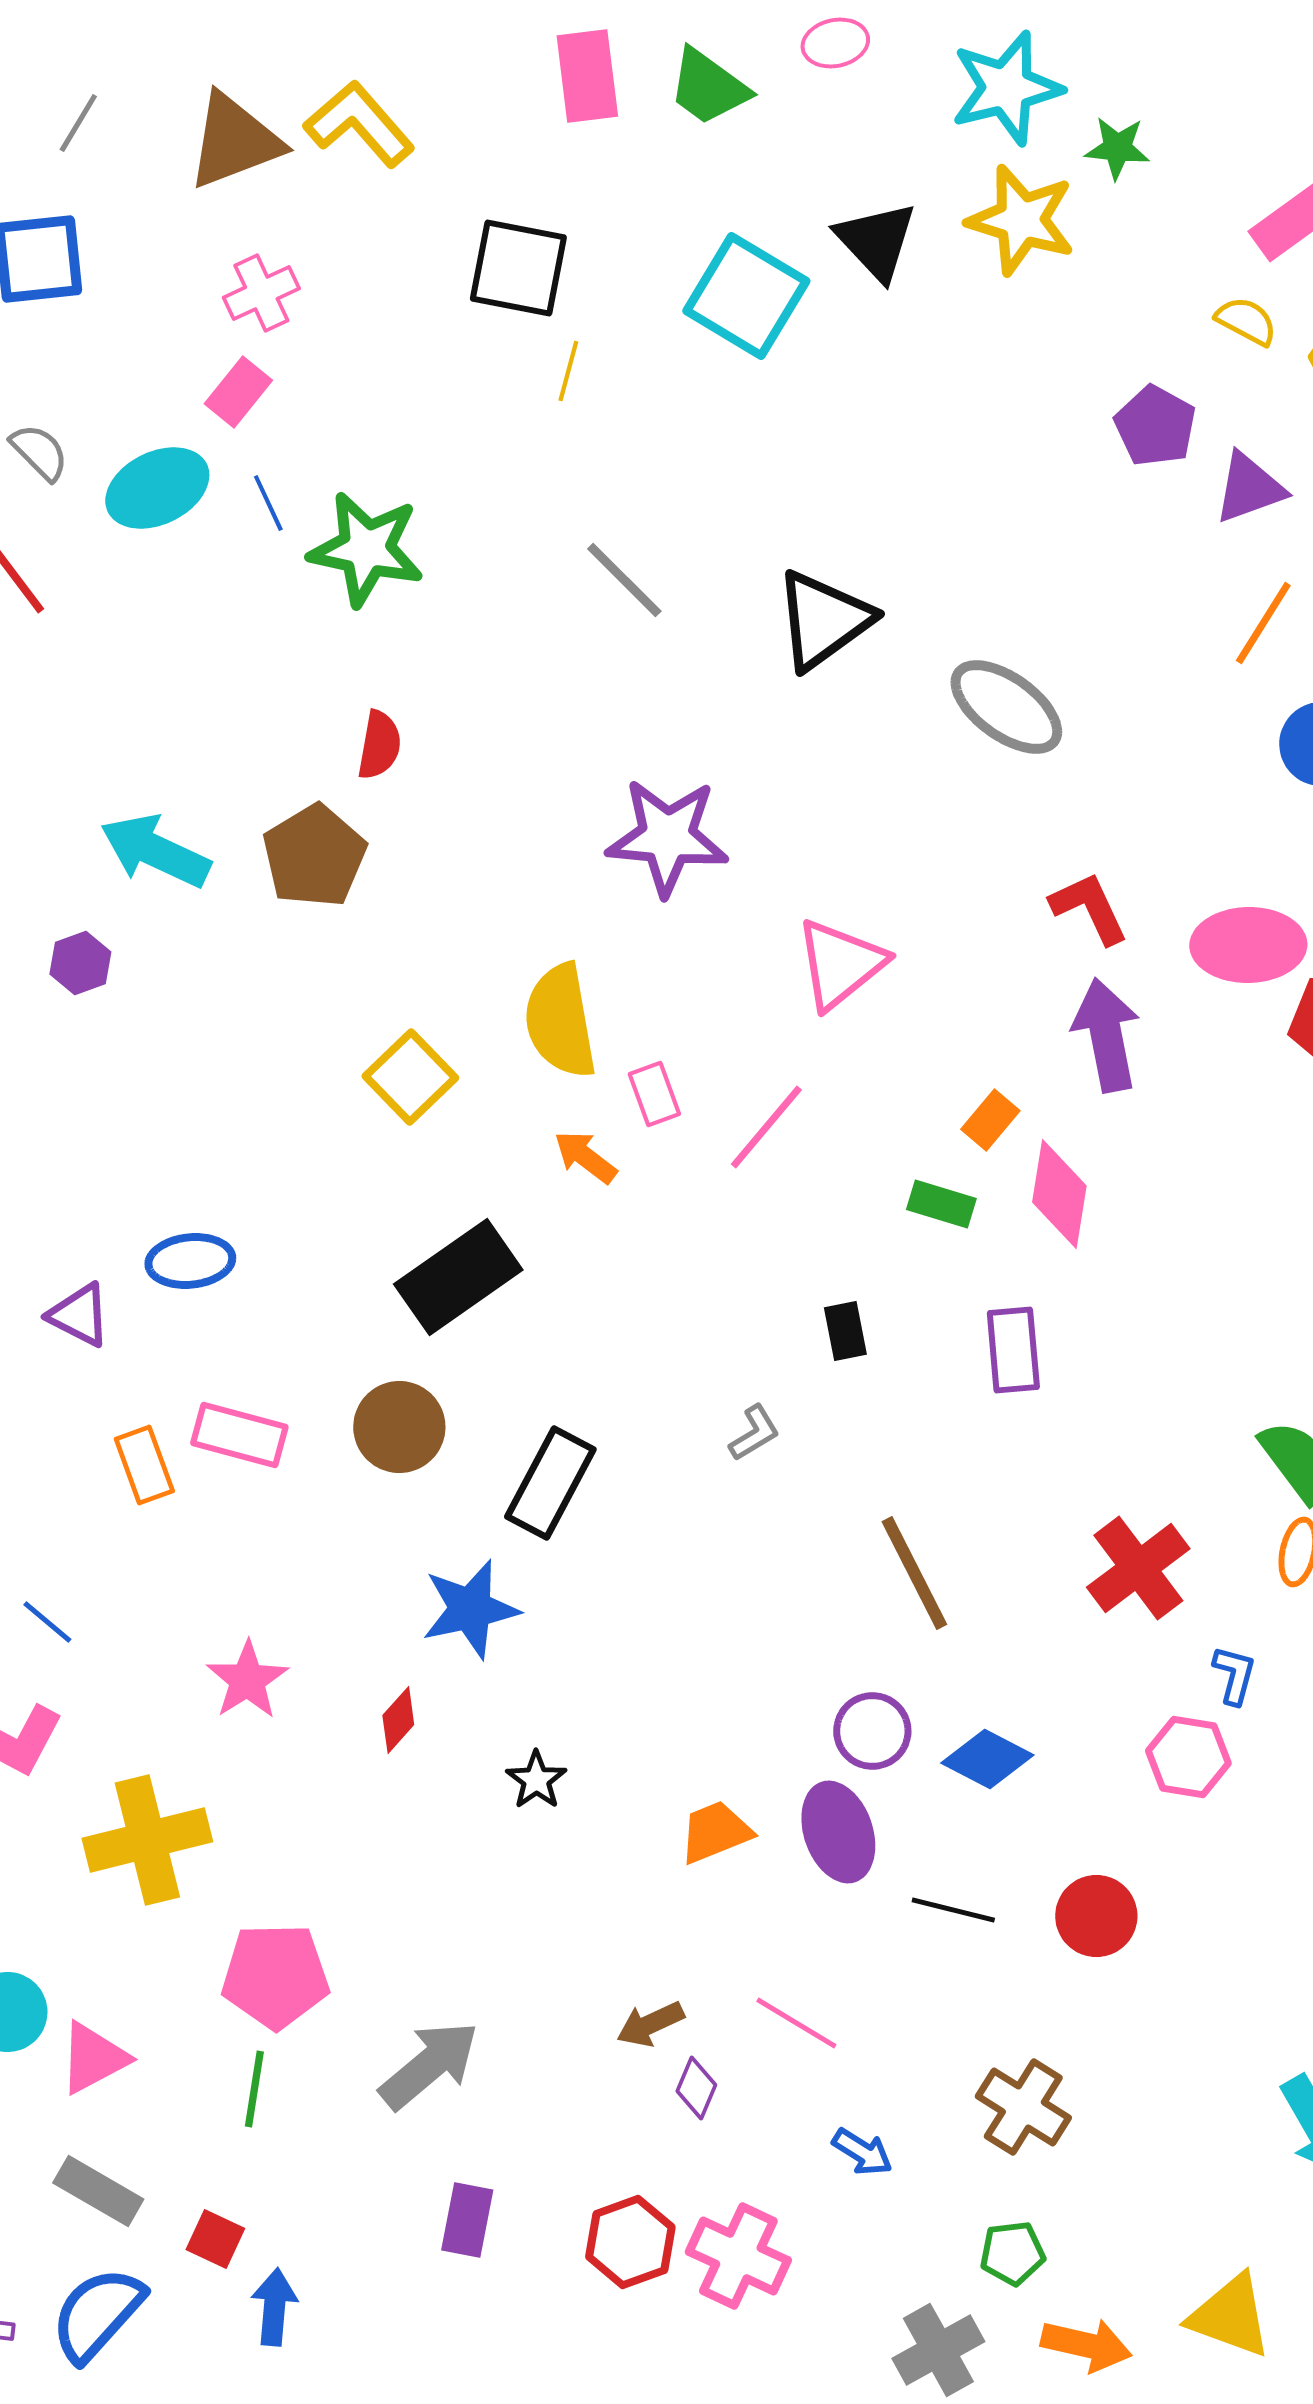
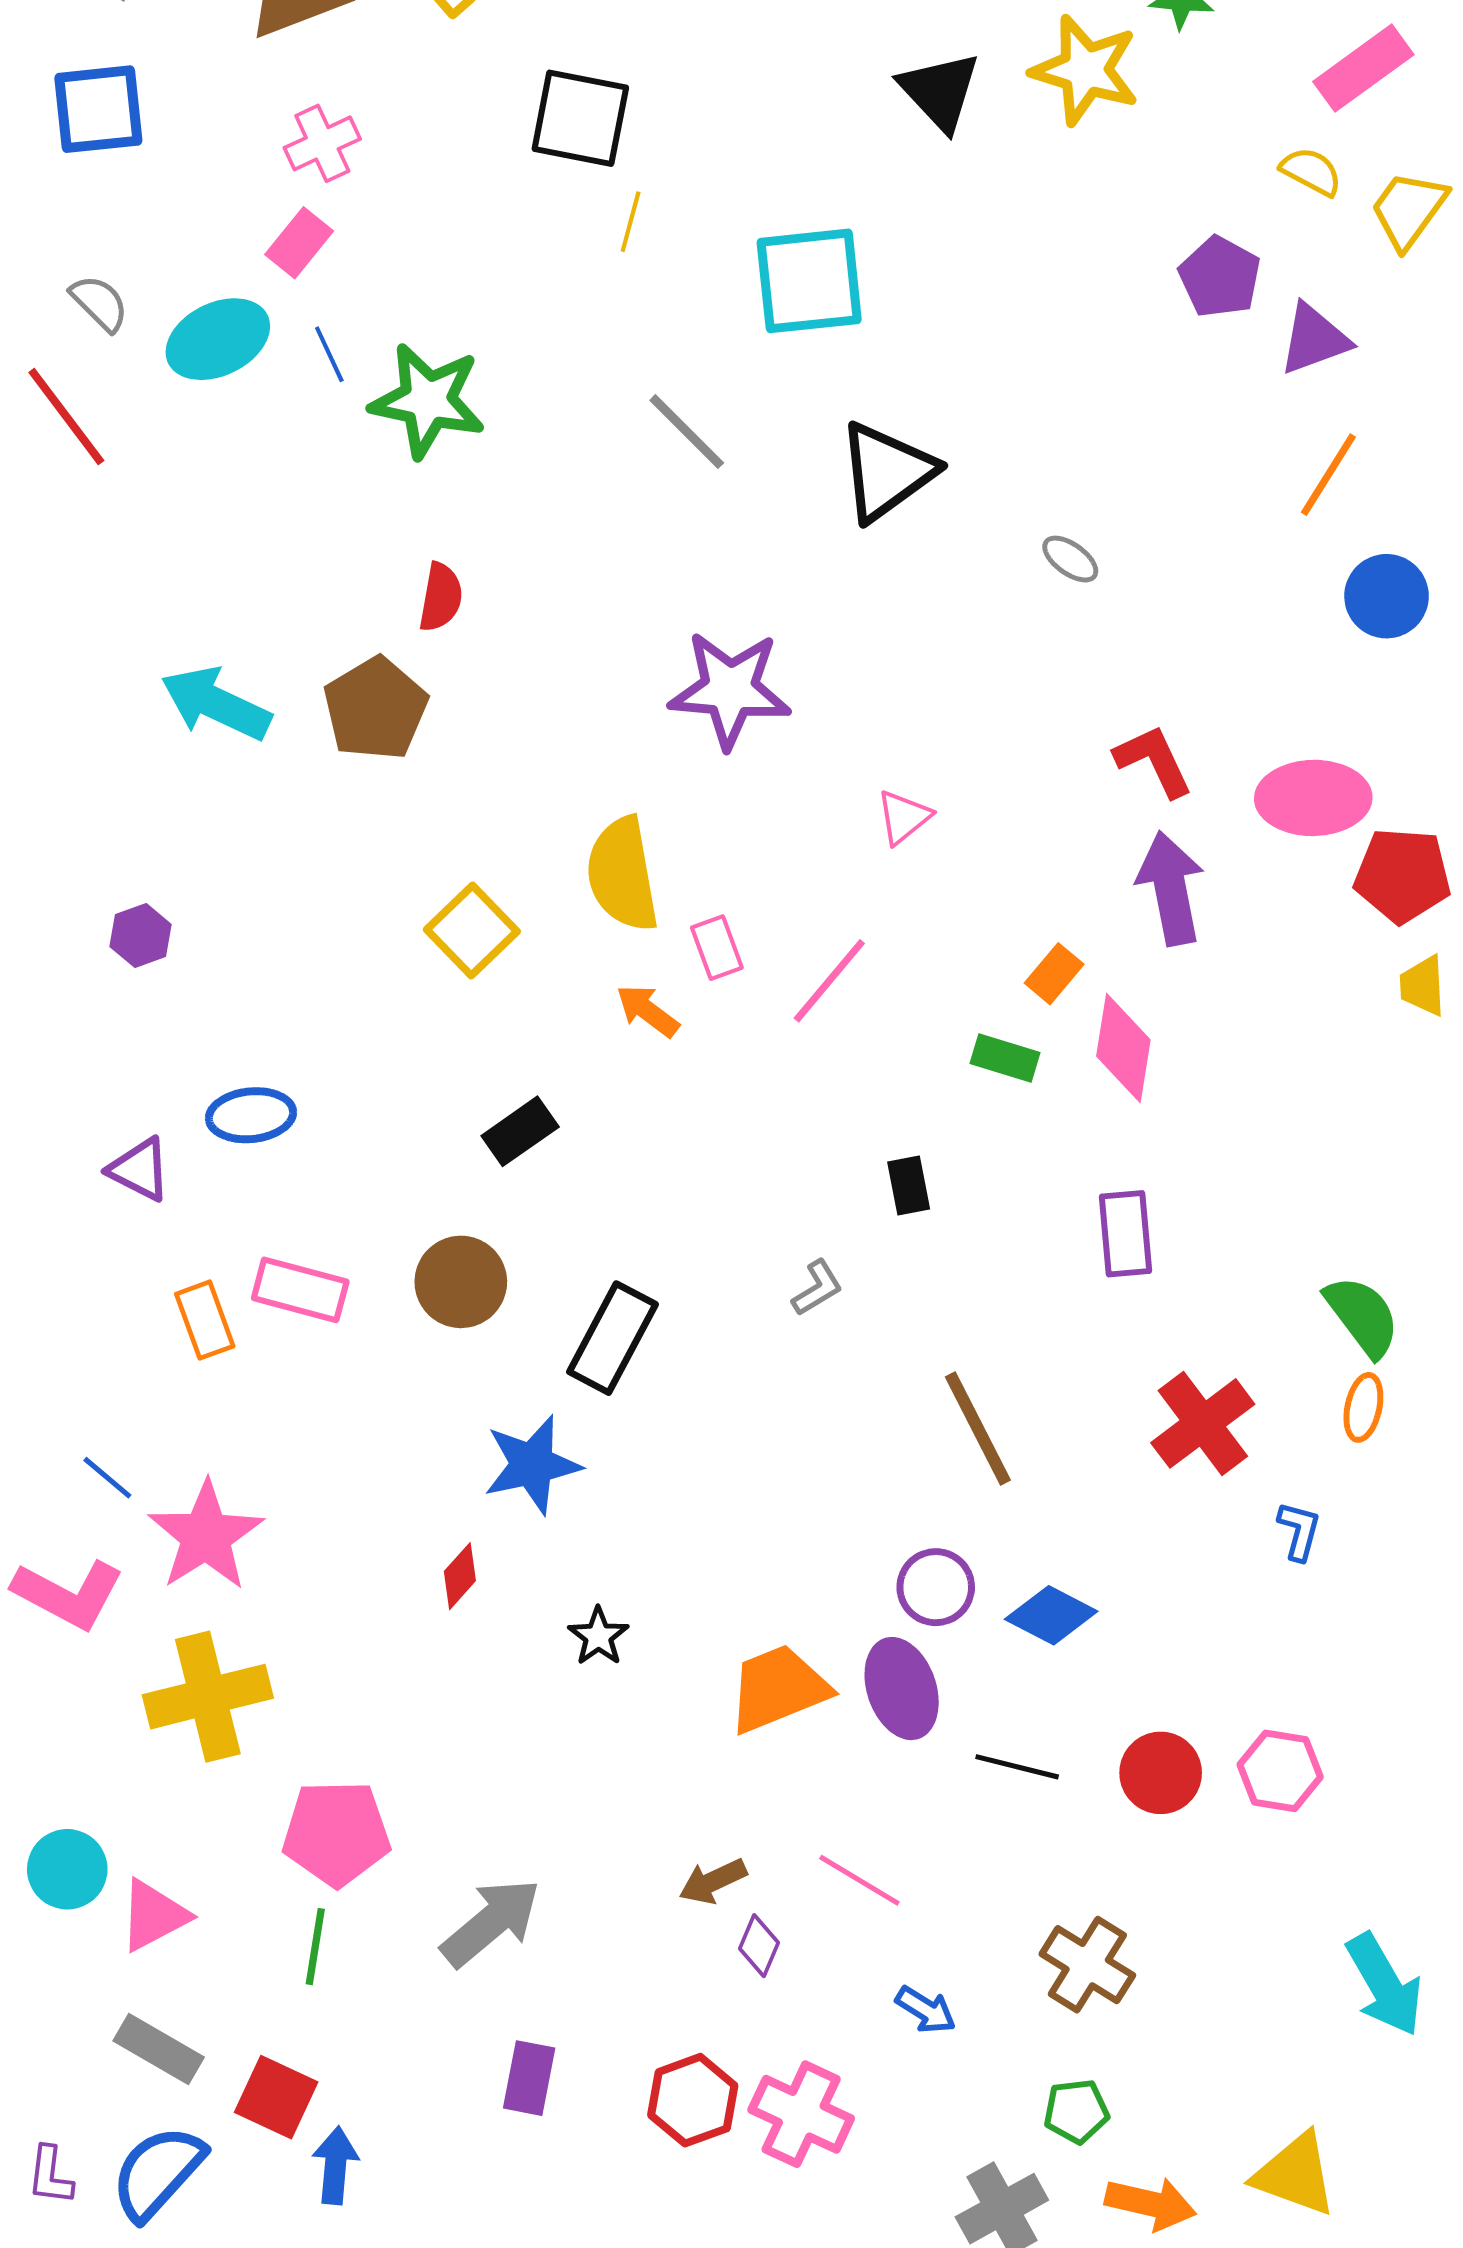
cyan square: (746, 296) -> (809, 281), moved, turned -37
gray ellipse: (1006, 707) -> (1070, 559), size x0.5
purple hexagon: (80, 963) -> (141, 936), moved
pink triangle: (840, 964) -> (904, 817), size x0.6
black rectangle: (458, 1277) -> (520, 1131), size x0.6
purple rectangle: (1013, 1350) -> (1125, 1234), moved
pink star: (247, 1680) -> (206, 1536), moved, size x1.4
pink hexagon: (1188, 1757) -> (1280, 1771), moved
orange trapezoid: (715, 1832) -> (778, 1689), size x1.4
red square: (215, 2239) -> (276, 2097), size x1.4

